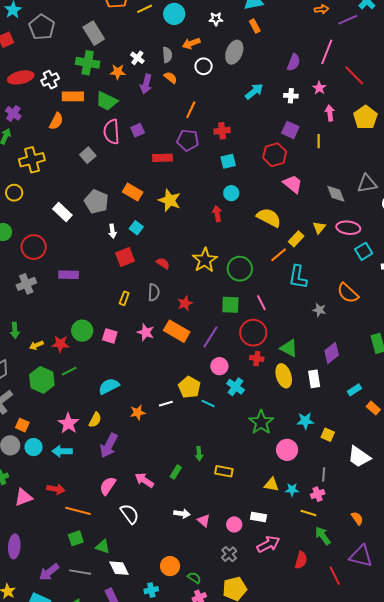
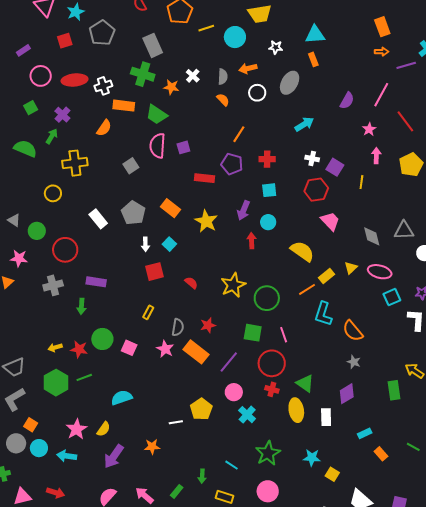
purple arrow: (146, 84) -> (244, 210), moved
white cross: (291, 96) -> (312, 158), moved
gray semicircle: (154, 292) -> (178, 327), moved
orange semicircle: (348, 293) -> (353, 331), moved
gray star: (319, 310) -> (354, 362), moved
green arrow: (15, 330) -> (81, 306), moved
cyan line: (208, 403) -> (232, 465), moved
orange star: (138, 413) -> (152, 447), moved
pink circle: (287, 450) -> (268, 491), moved

